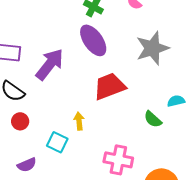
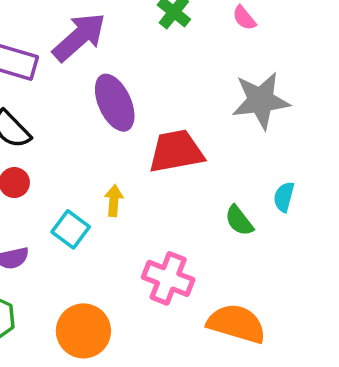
purple ellipse: (93, 40) -> (115, 103), moved
purple arrow: (50, 64) -> (79, 37), moved
cyan semicircle: (176, 101) -> (284, 197), turned -72

